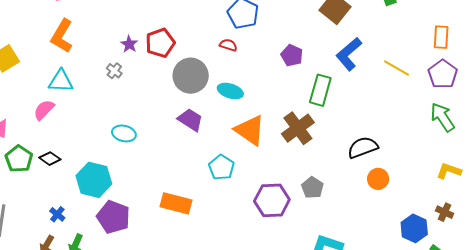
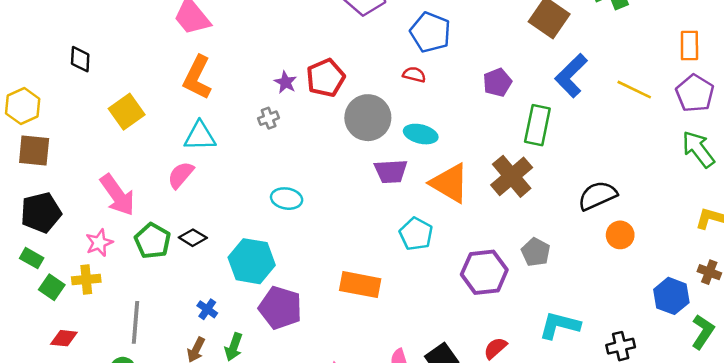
purple pentagon: (292, 55) -> (497, 82), turned 30
gray cross: (114, 71) -> (269, 118), turned 35
purple trapezoid: (190, 120) -> (391, 171), moved, turned 148

